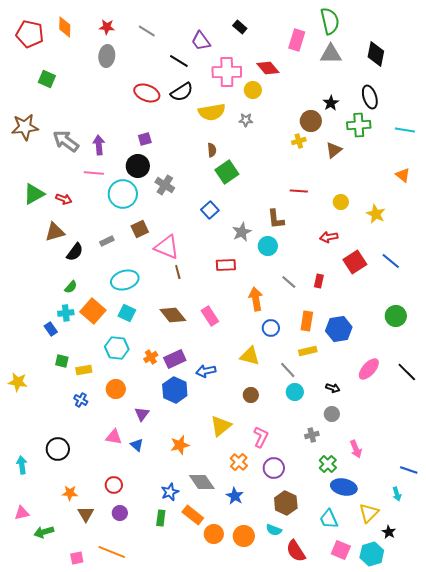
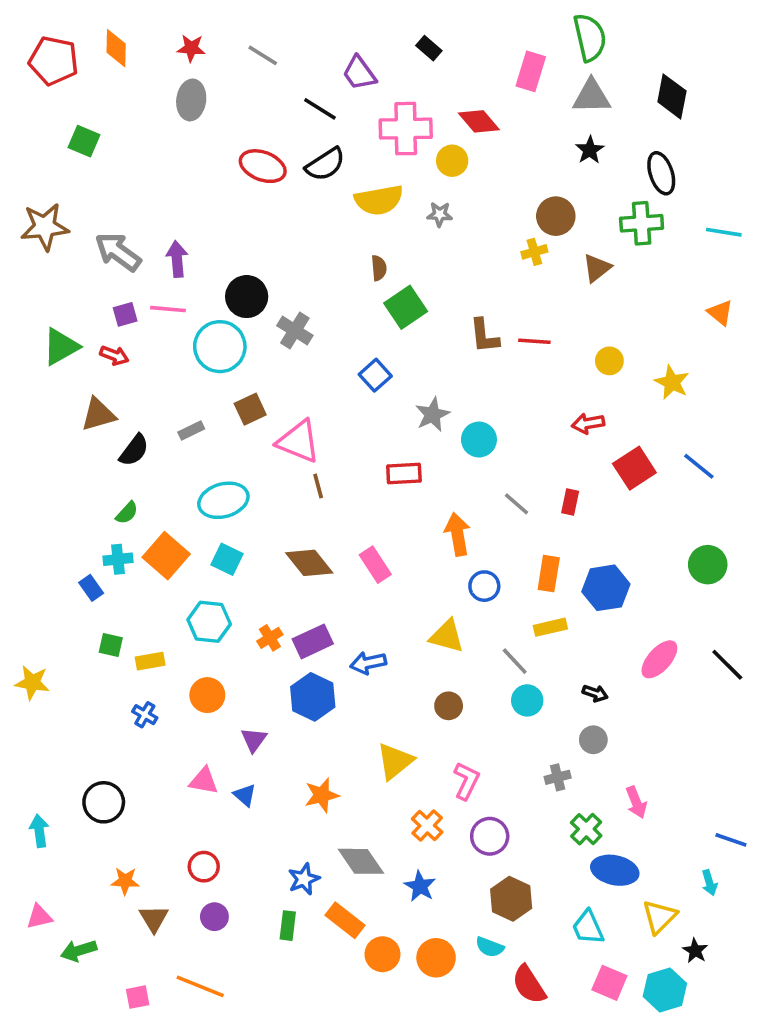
black star: (331, 103) -> (590, 150), moved
purple square: (145, 139) -> (125, 314), moved
brown L-shape: (276, 219) -> (484, 336), moved

